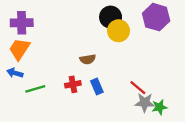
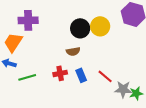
black circle: (111, 17) -> (80, 28), moved
purple cross: (22, 23) -> (28, 20), moved
red line: (138, 88) -> (105, 76), moved

